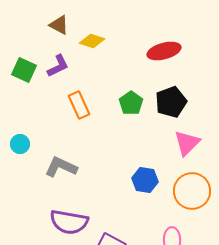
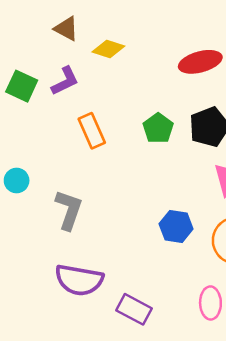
gray L-shape: (61, 167) -> (69, 210), turned 84

